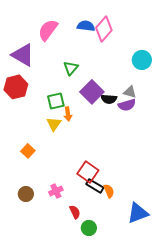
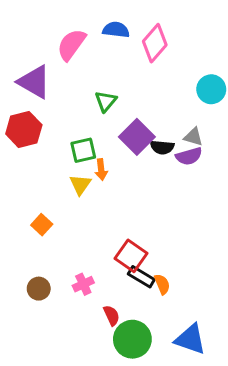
blue semicircle: (86, 26) -> (116, 30), moved
blue triangle: (138, 213) -> (190, 339), moved, turned 40
green circle: (89, 228) -> (132, 339), size x1.6

